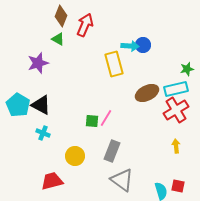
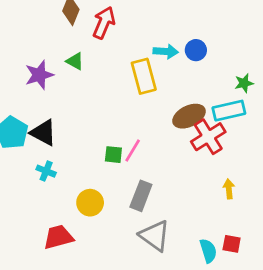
green triangle: (58, 39) -> (75, 61), moved
blue circle: (143, 45) -> (196, 50), moved
red cross: (176, 110) -> (208, 137), moved

